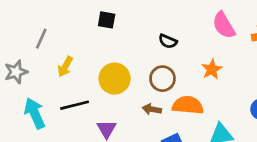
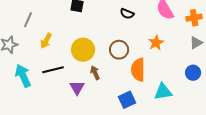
black semicircle: (168, 41) -> (127, 14), moved
orange semicircle: (188, 105) -> (138, 70), turned -95
brown arrow: (152, 109) -> (95, 73), moved, turned 56

